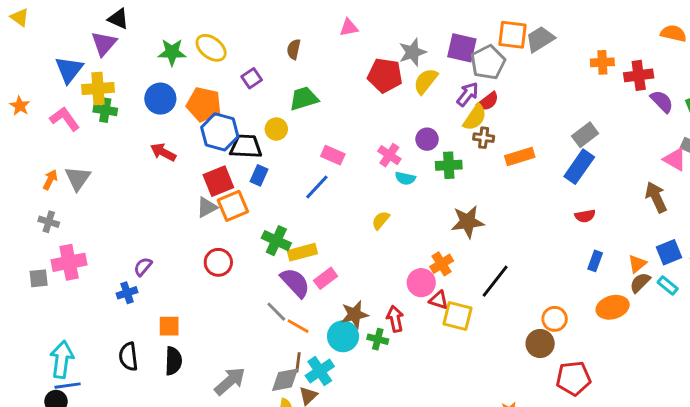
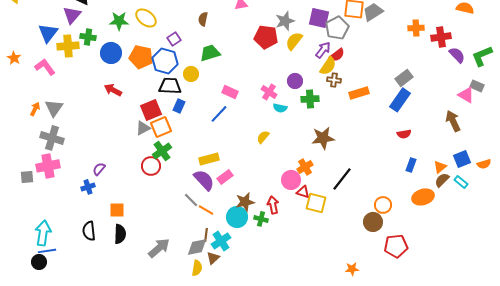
green cross: (105, 110) -> (88, 37), moved
blue hexagon: (220, 132) -> (165, 61), moved
gray cross: (49, 222) -> (52, 138), moved, size x1.6
green cross: (276, 241) -> (162, 151), moved, turned 30

